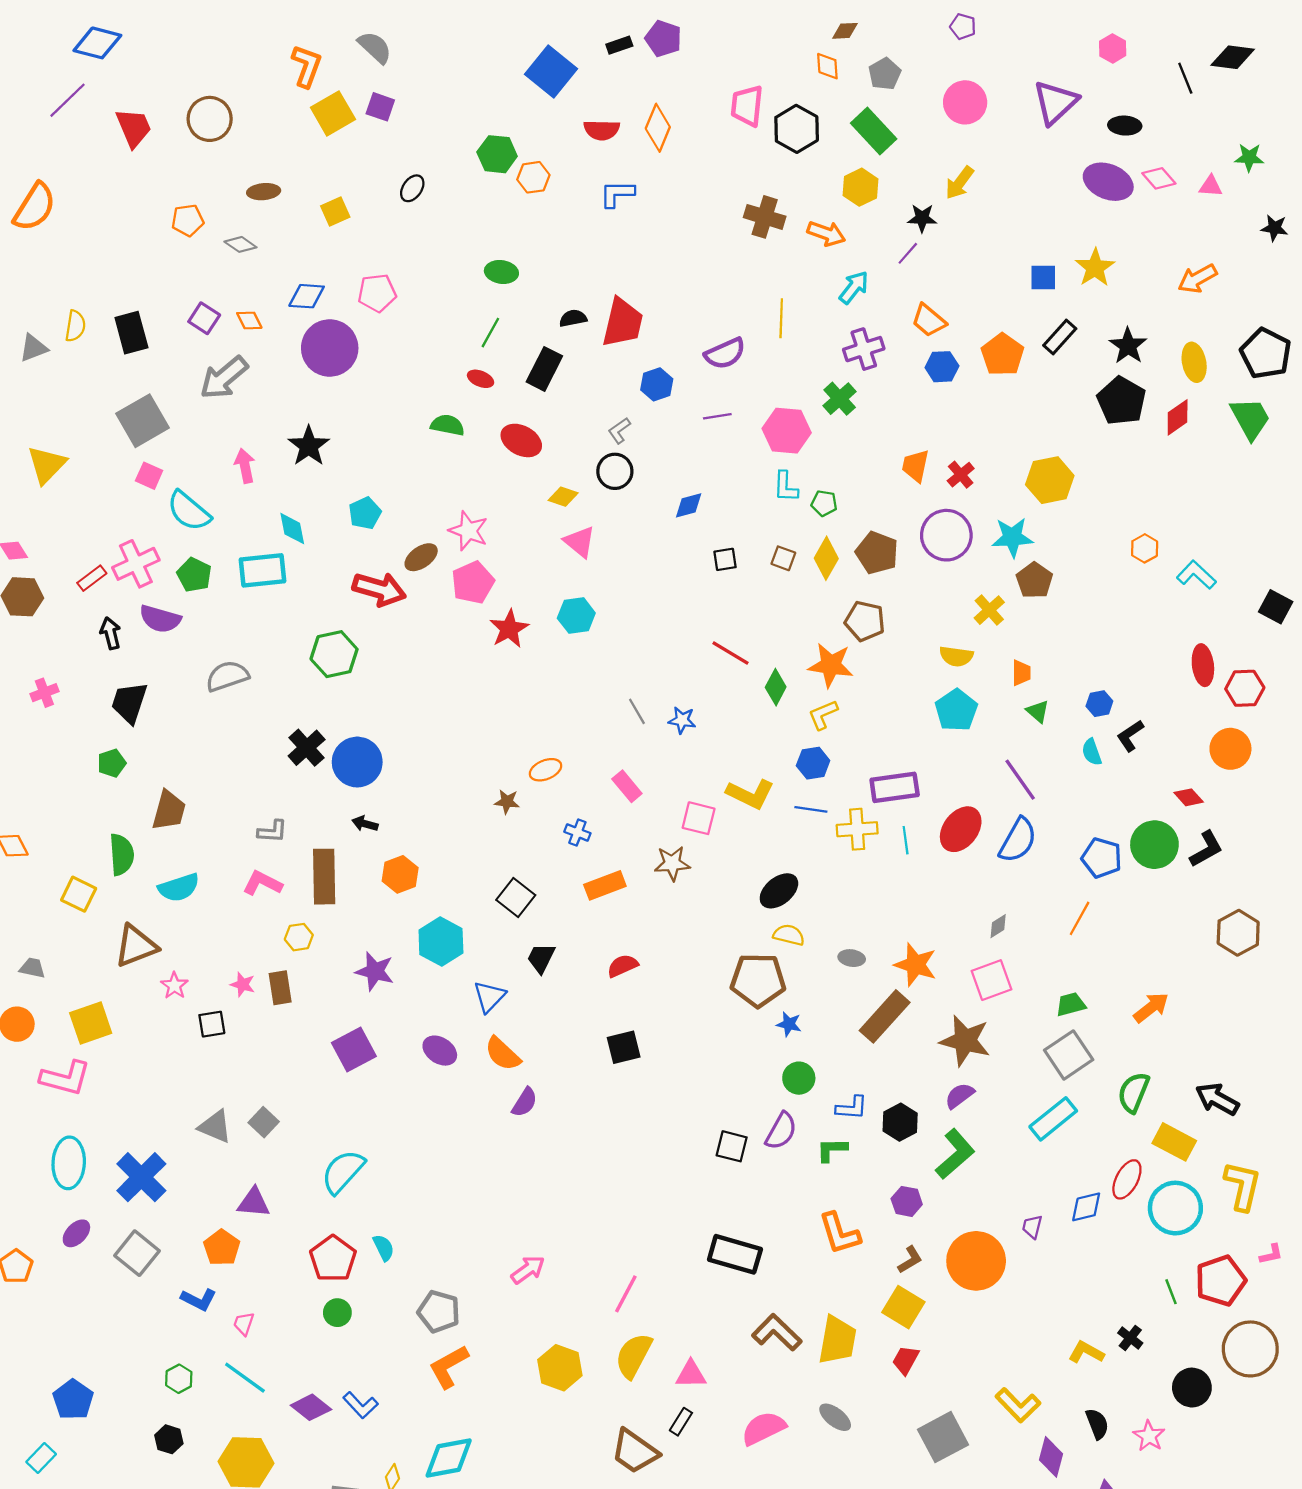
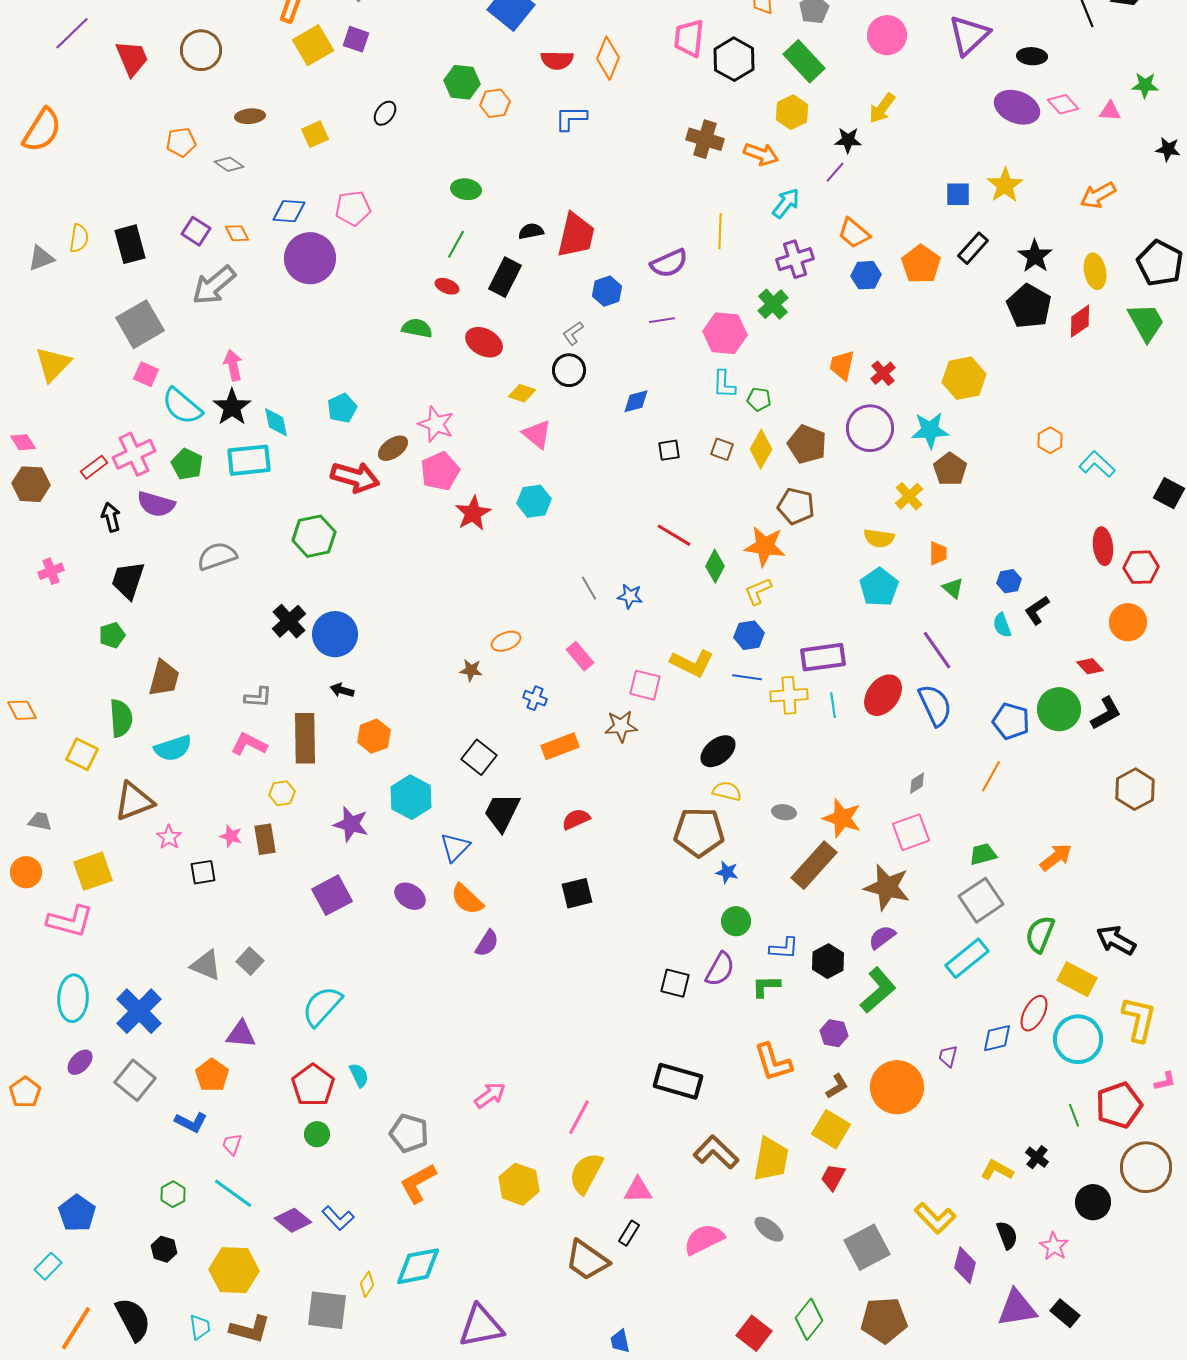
black star: (309, 446) -> (232, 407), moved
blue semicircle: (1018, 840) -> (935, 705), turned -54
black trapezoid: (541, 958) -> (502, 812), size x1.4

